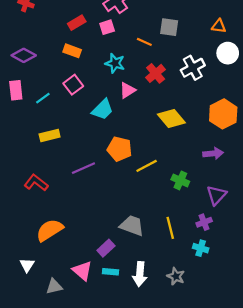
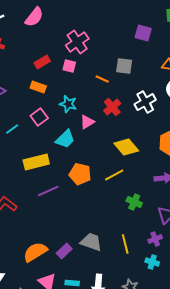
pink square: (107, 27) -> (69, 66), turned 32
cyan star: (115, 63) -> (68, 104), moved
yellow rectangle: (50, 135) -> (36, 162), moved, size x1.4
yellow line: (147, 166) -> (114, 175), moved
orange semicircle: (50, 230) -> (35, 252), moved
purple rectangle: (106, 248) -> (64, 251), moved

